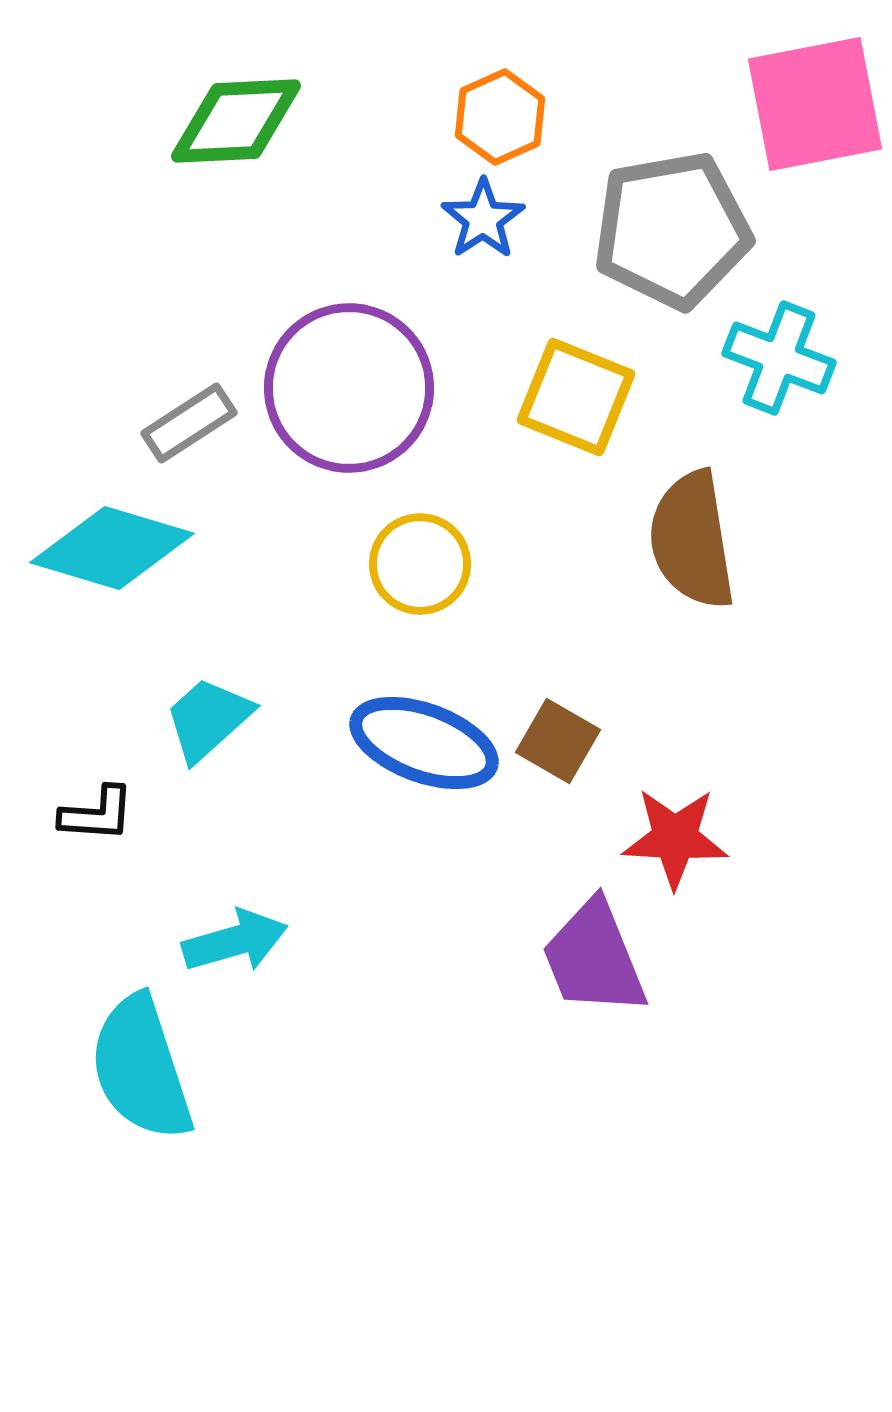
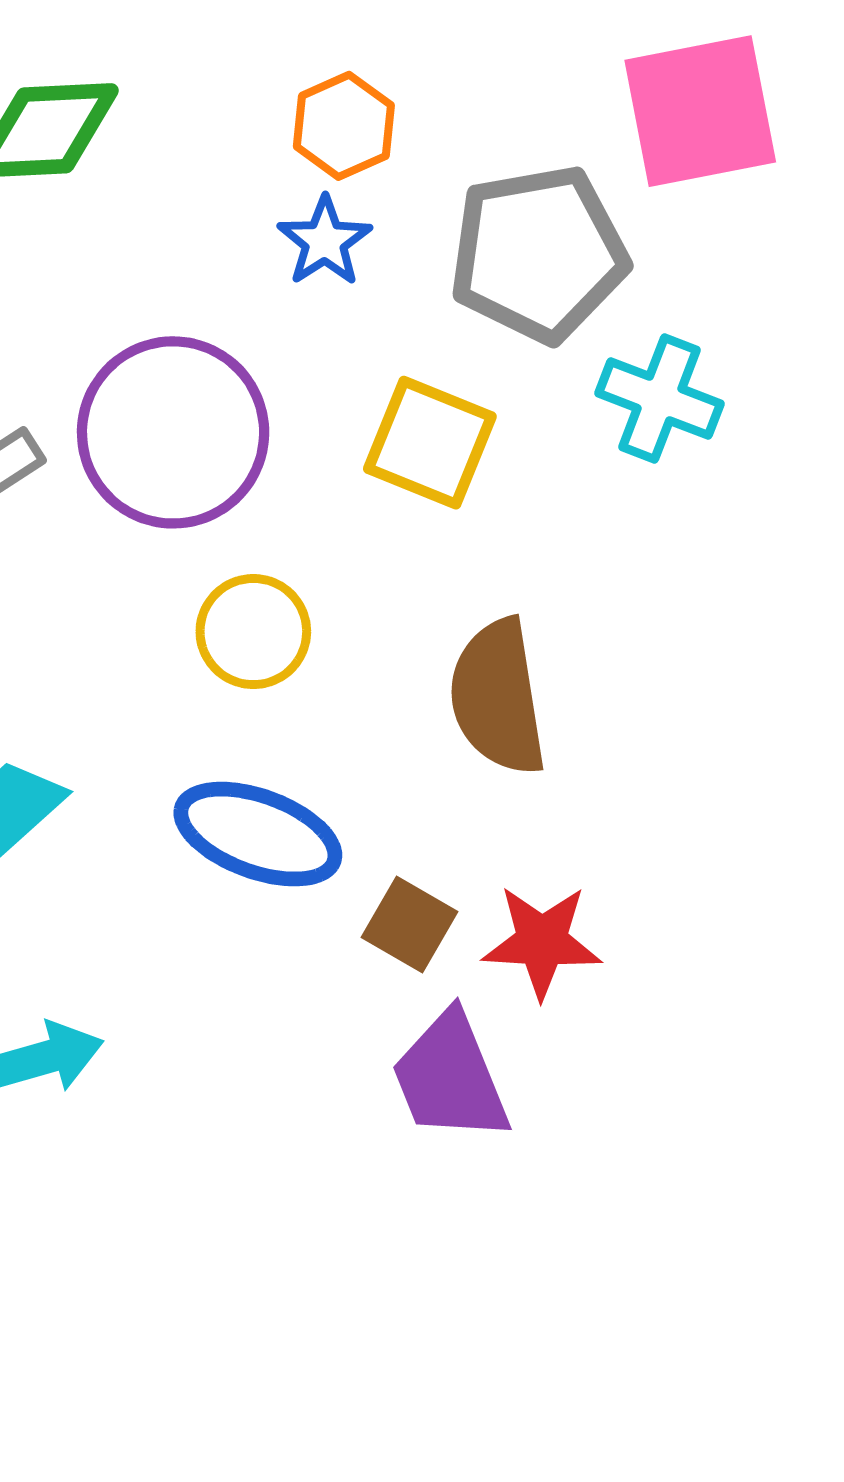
brown semicircle: (692, 540) -> (498, 697), moved
brown square: (558, 741) -> (409, 925), moved

